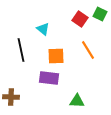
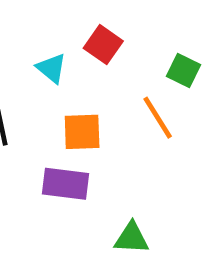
green square: (100, 14) -> (183, 71), moved
red square: (80, 19) -> (103, 45), moved

